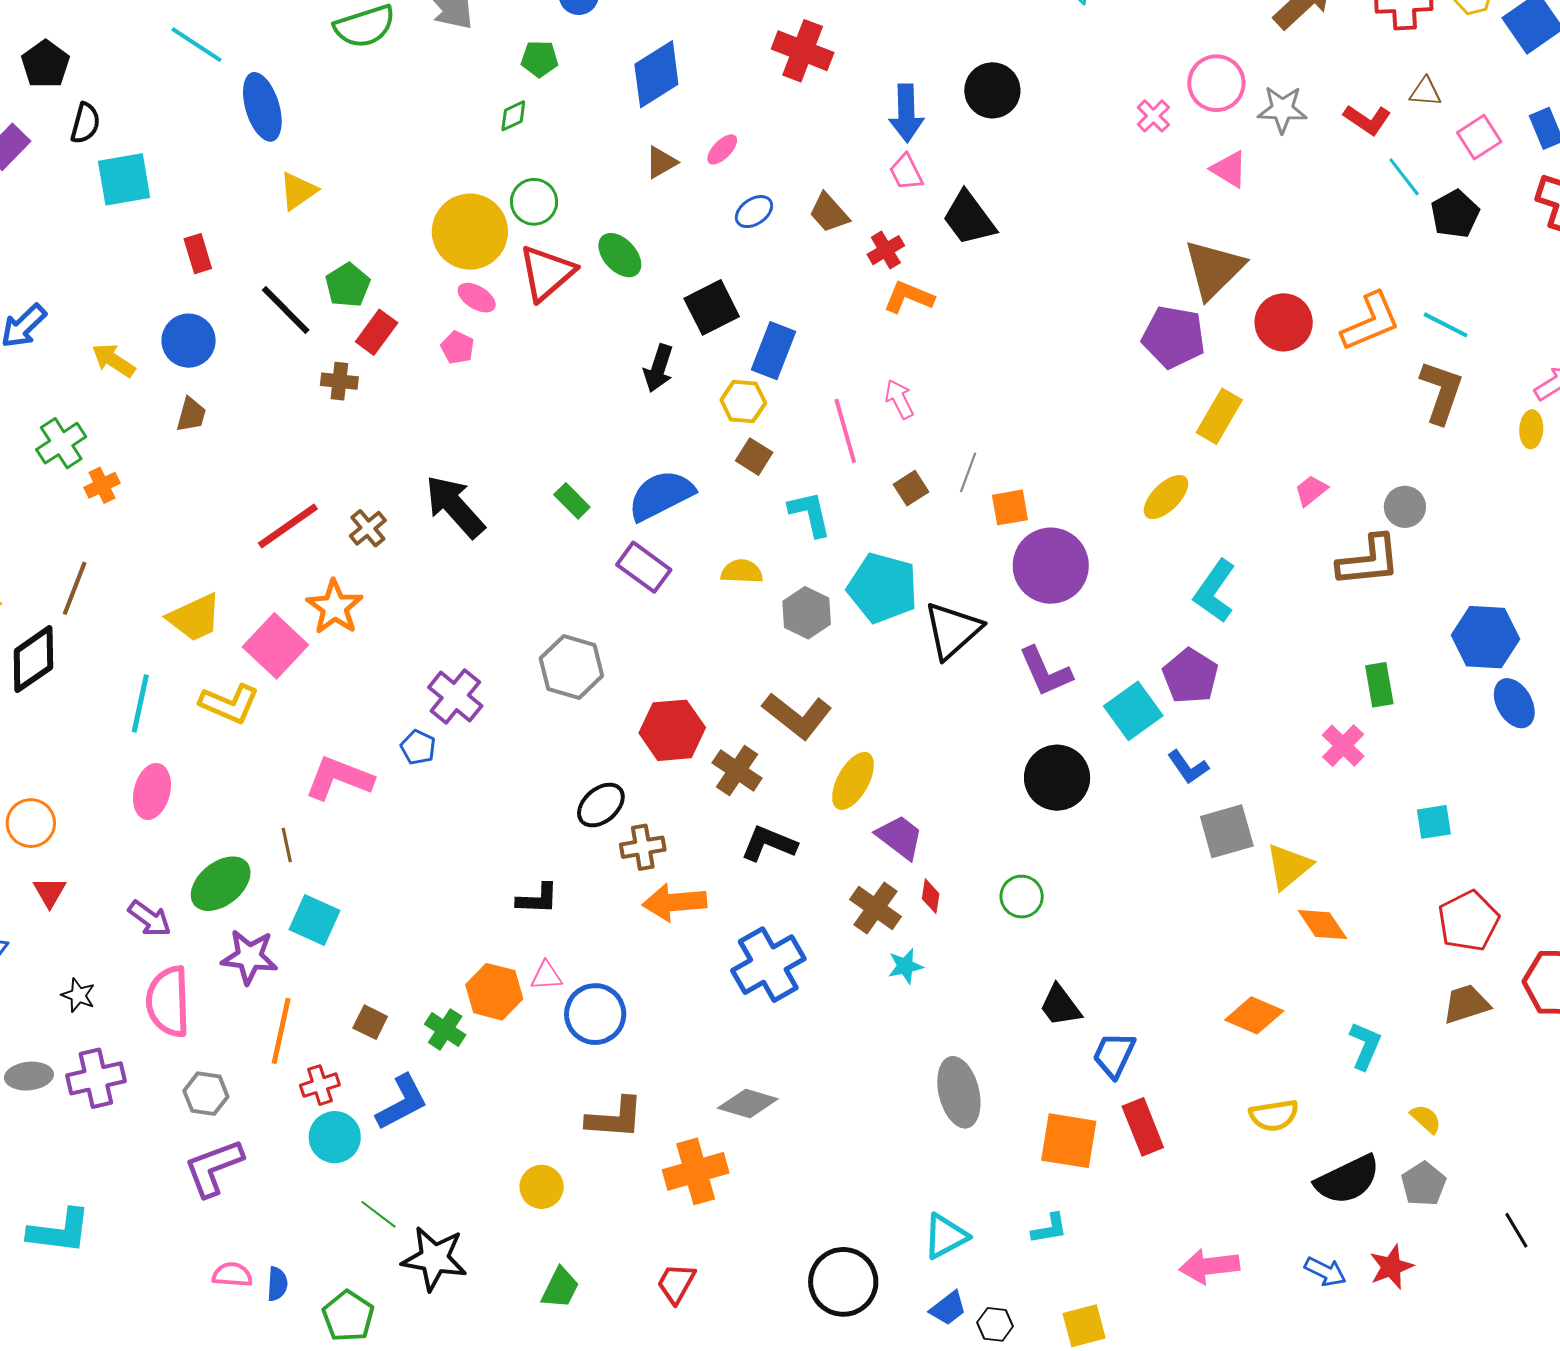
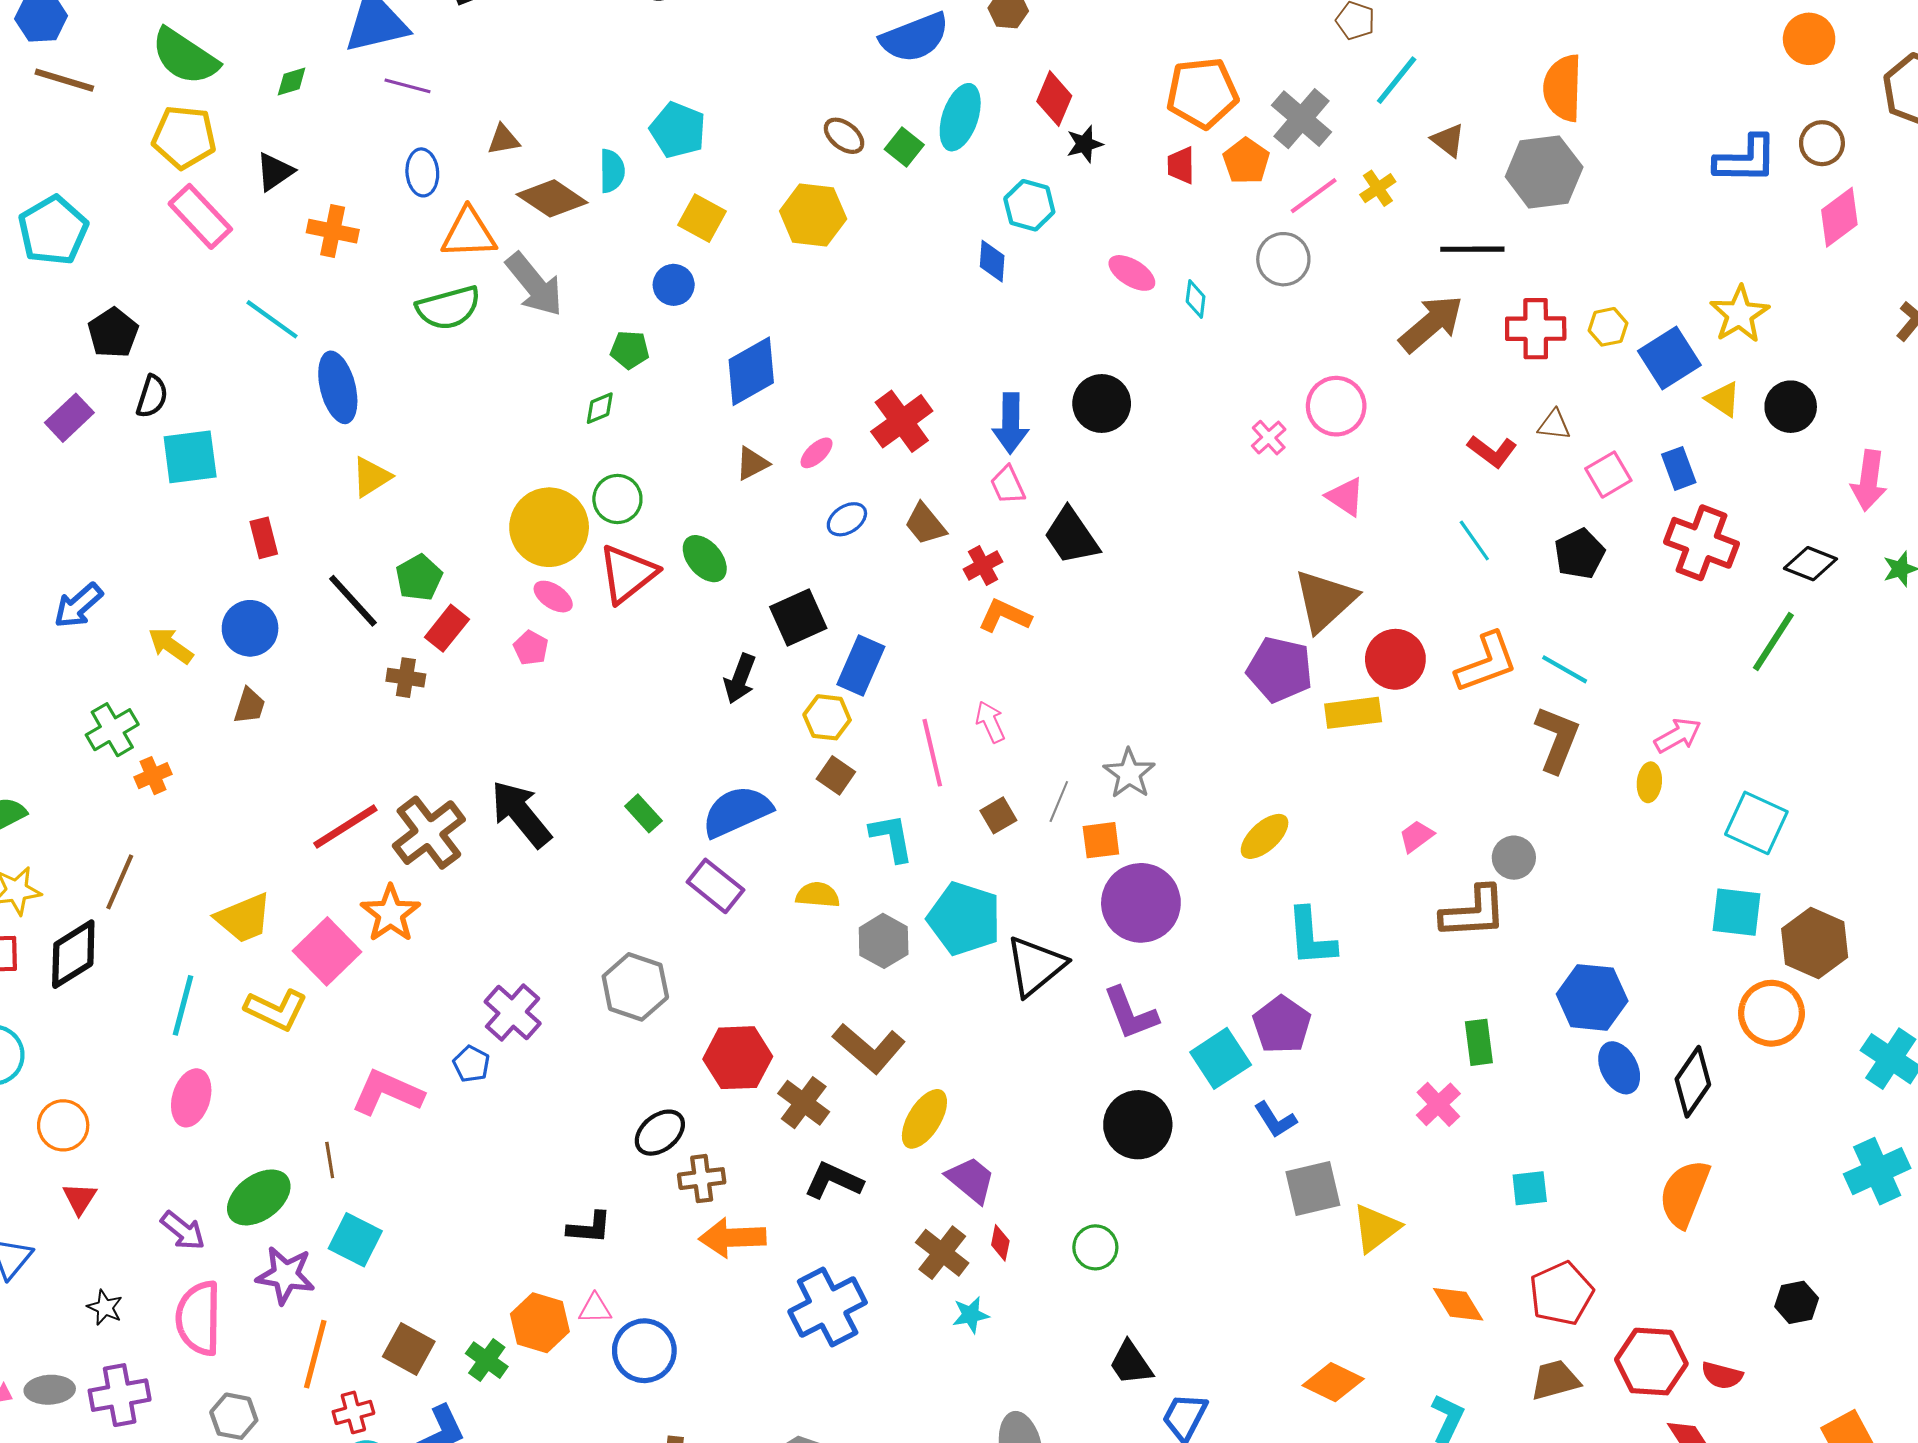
red cross: (803, 51) -> (902, 421), moved, turned 30
gray star: (1282, 109) -> (1129, 773), moved, turned 30
cyan line: (1404, 177) -> (1474, 540), moved
yellow rectangle: (1219, 416) -> (1353, 713), moved, turned 50
brown cross: (368, 528) -> (429, 833), size x1.8
cyan L-shape: (1215, 591) -> (1311, 937), turned -42
orange diamond: (1322, 925) -> (1458, 1304), moved
brown square: (370, 1022) -> (409, 1349), size x1.4

